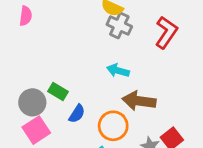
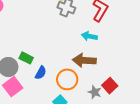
cyan arrow: (118, 71) -> (89, 36), moved

